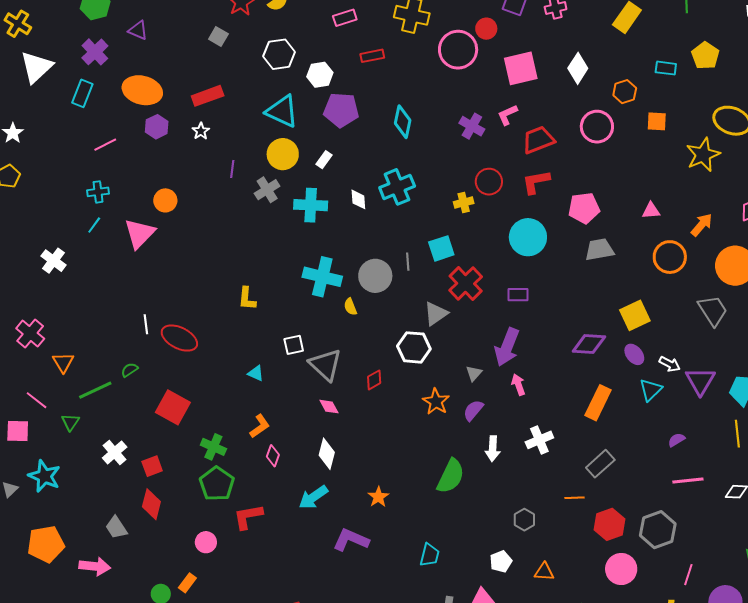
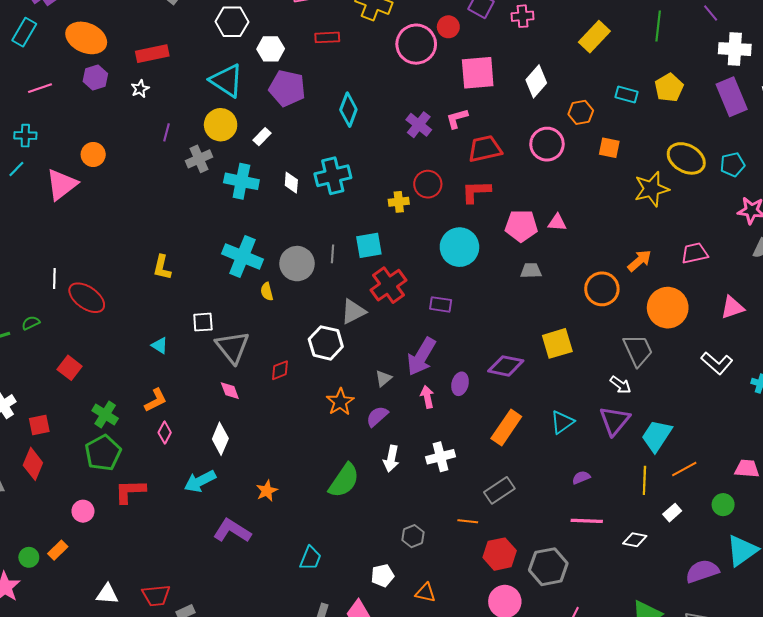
pink triangle: (651, 211) -> (557, 222), moved
gray trapezoid: (599, 250) -> (531, 271), size x0.7
purple ellipse: (634, 354) -> (460, 384), moved, turned 45
white arrow: (670, 364) -> (621, 385), moved
red square: (173, 407) -> (70, 368), size x0.7

